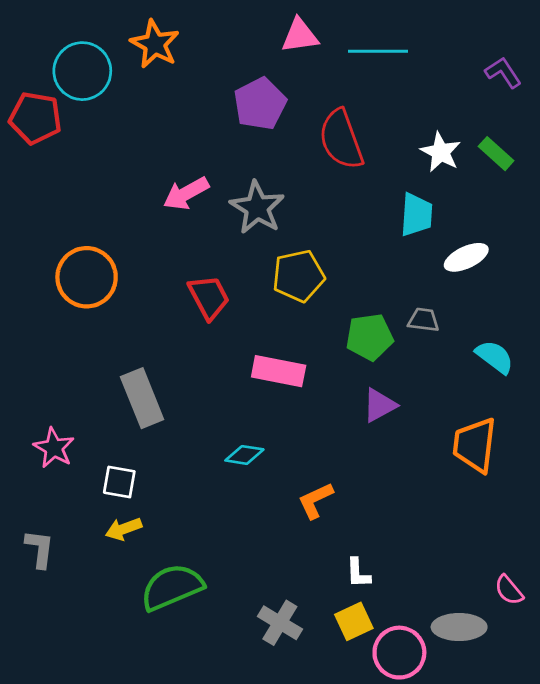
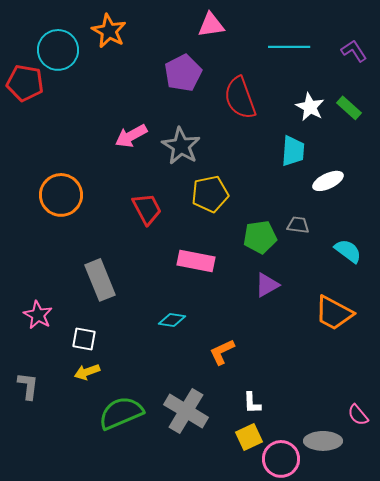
cyan line: (378, 51) -> (289, 47), moved
orange trapezoid: (475, 445) -> (334, 313), turned -69
gray cross: (280, 623) -> (186, 411), moved, size x1.4

